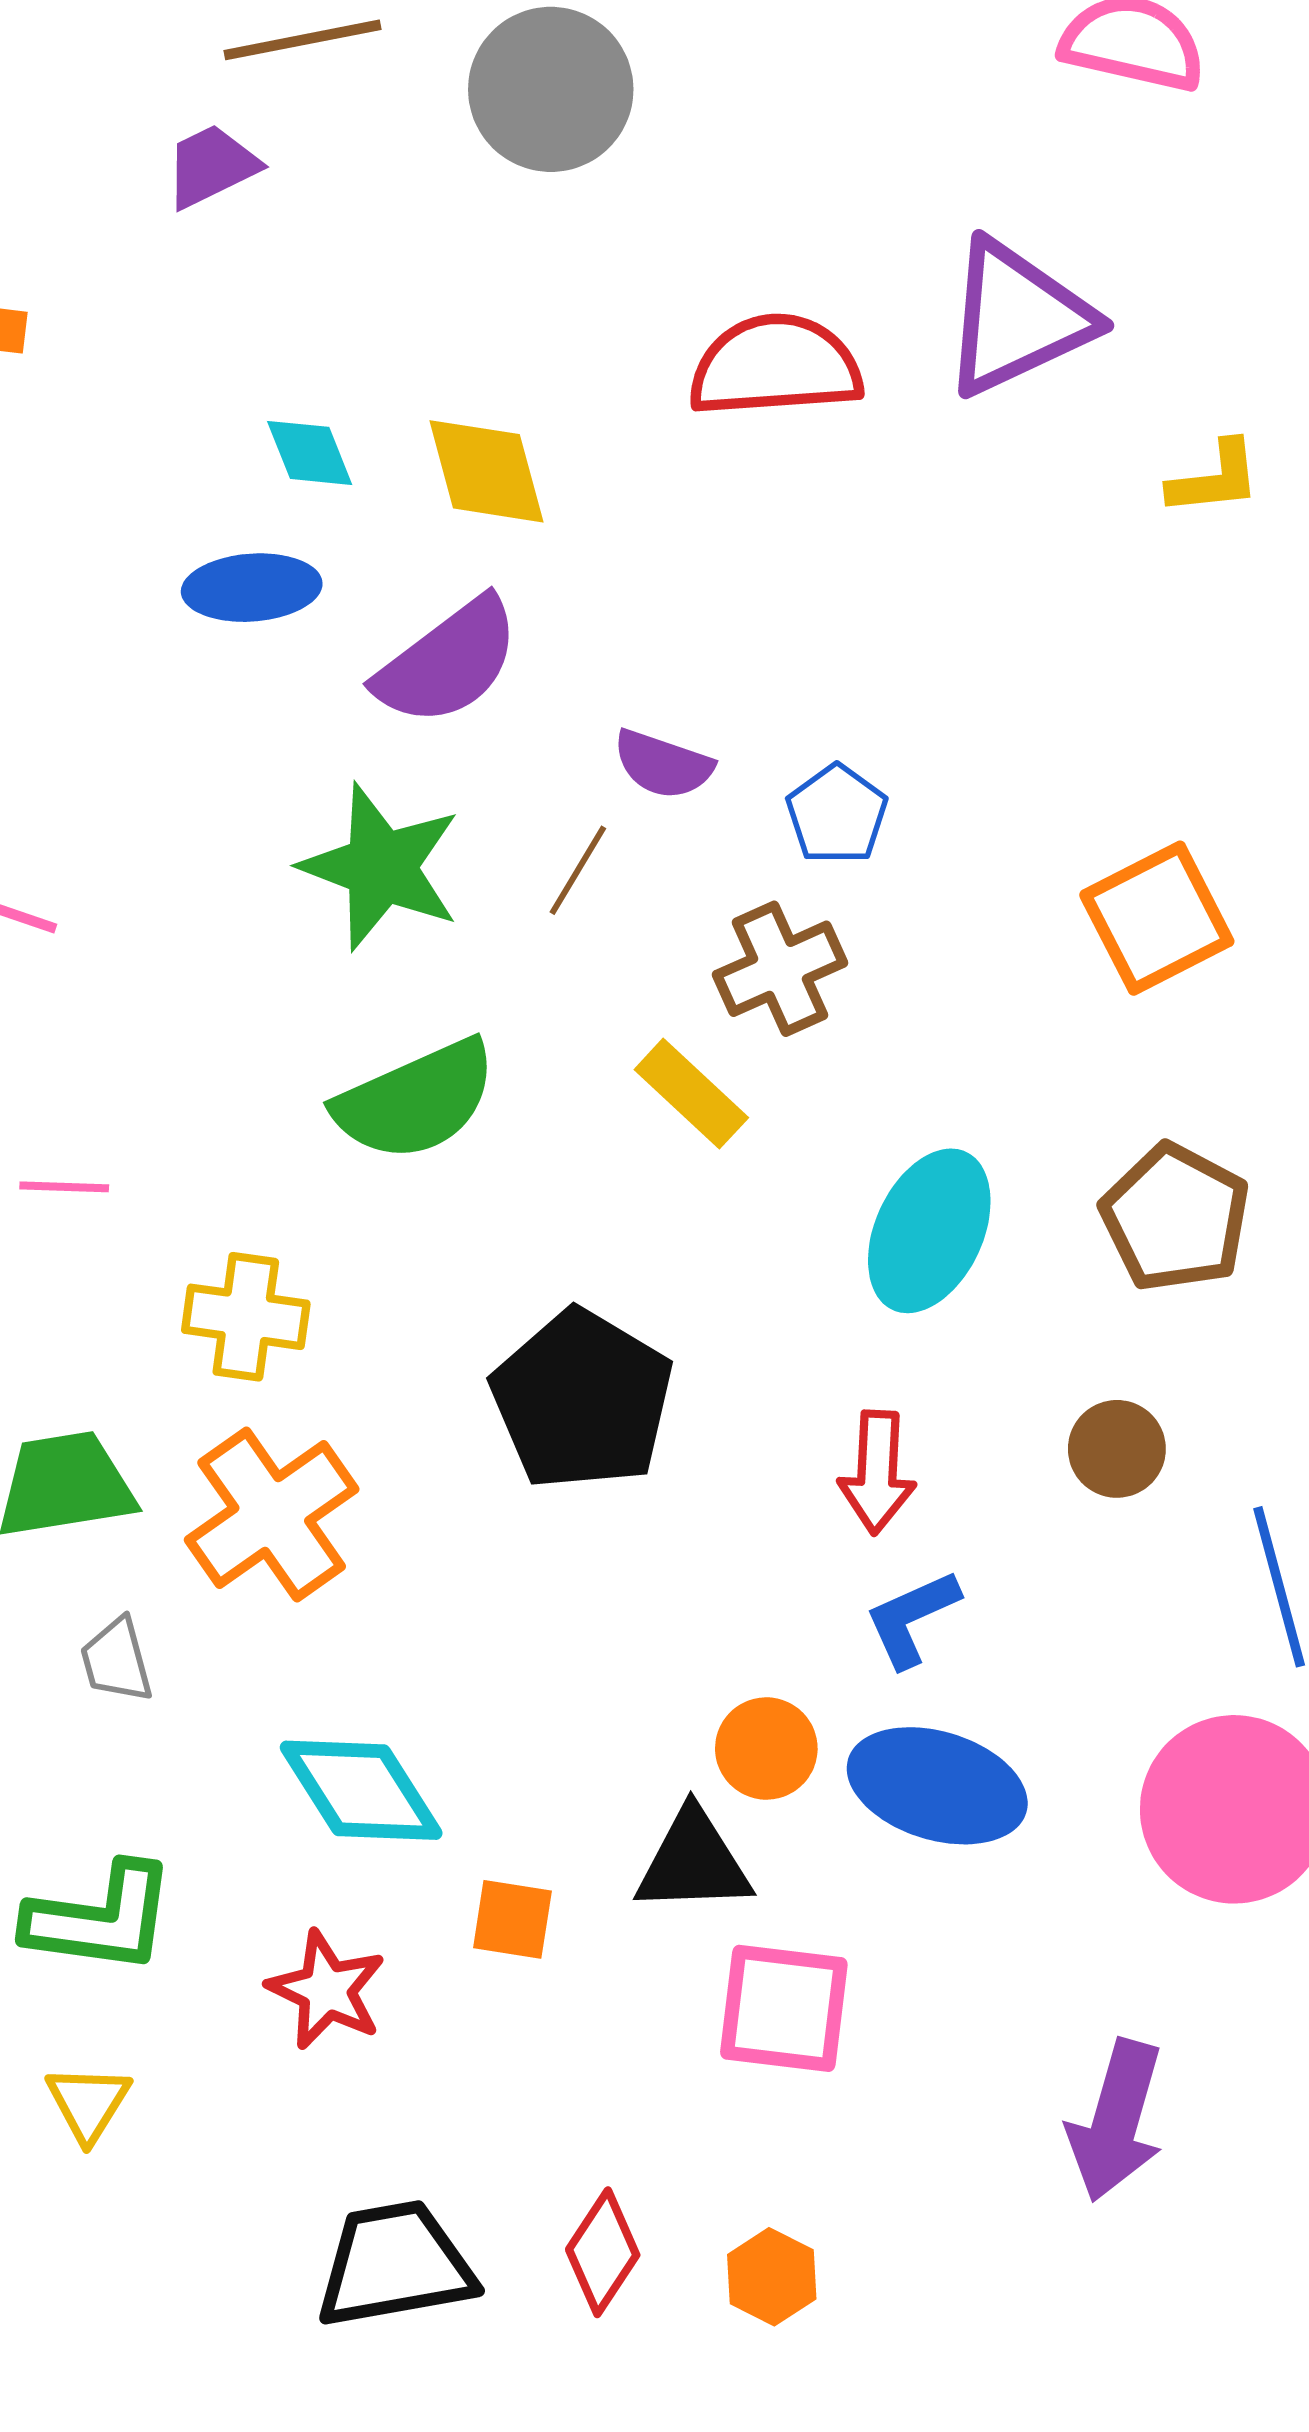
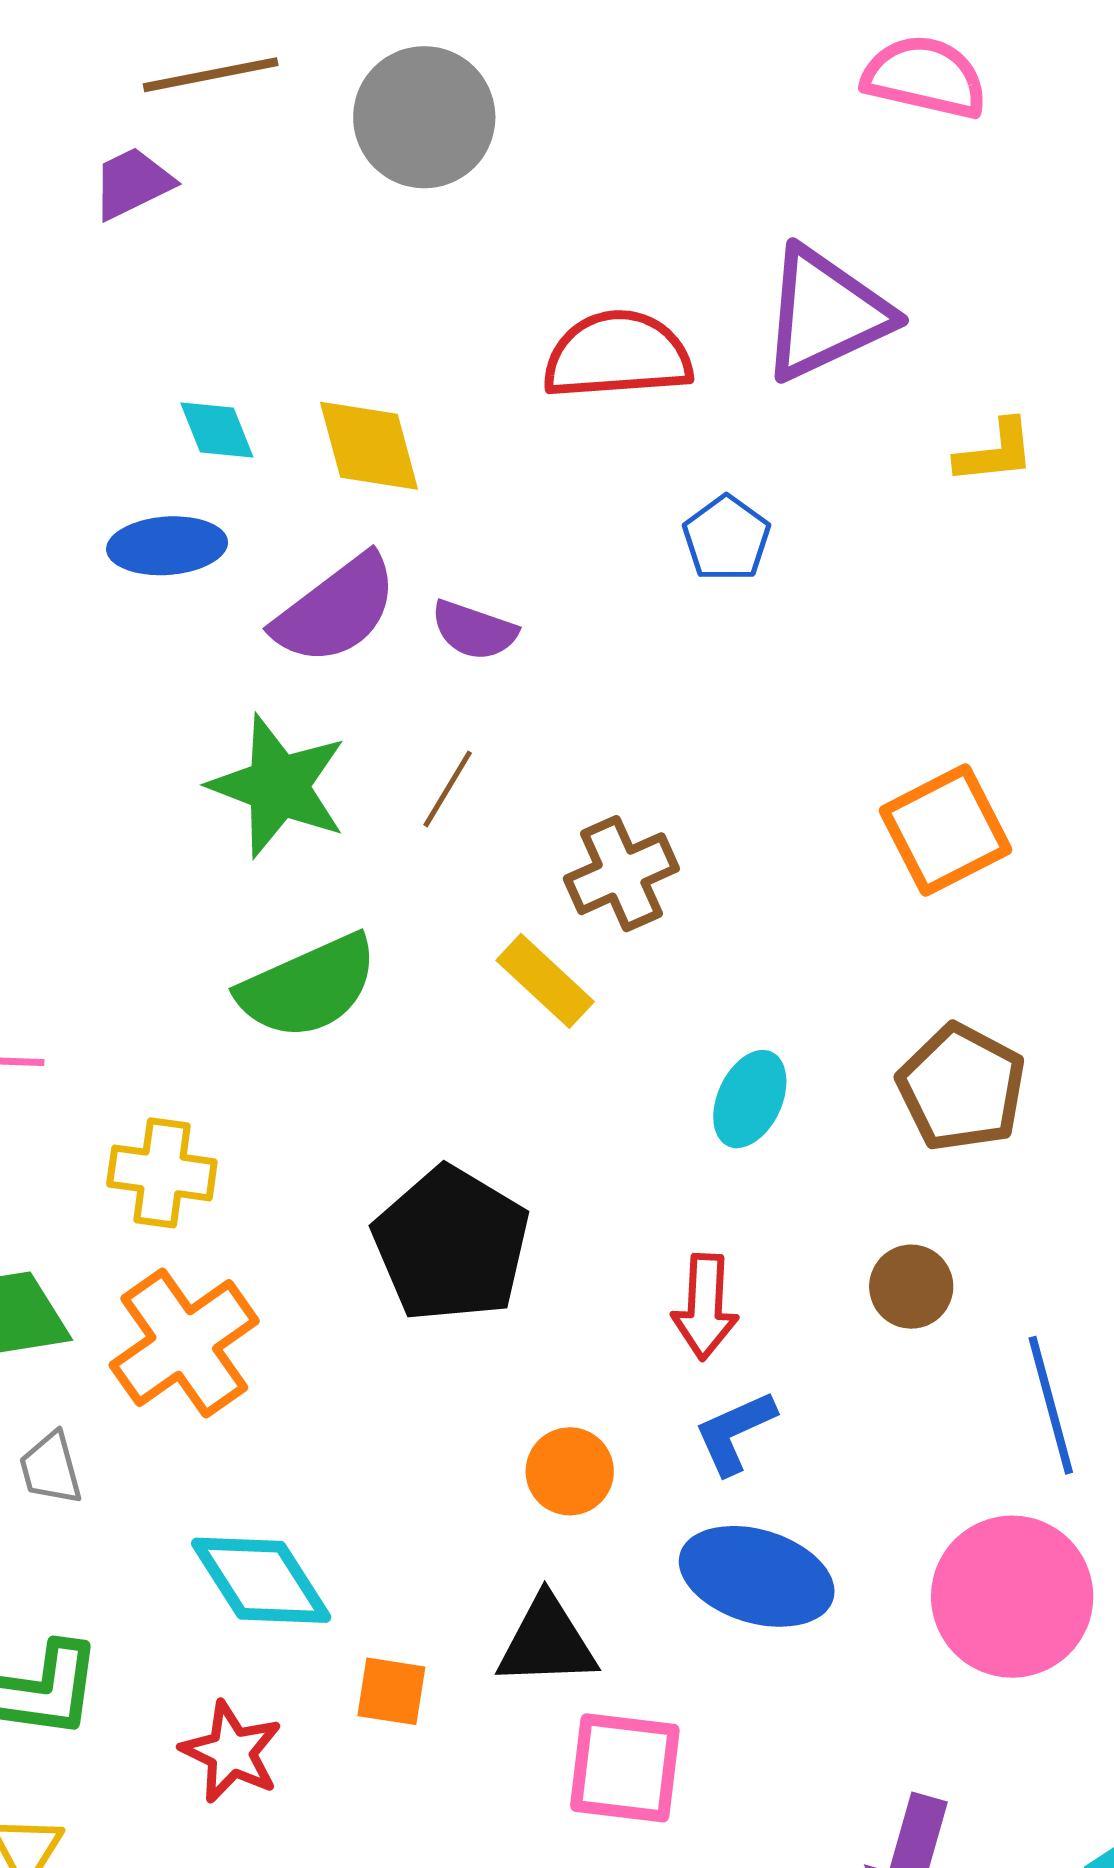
purple semicircle: (663, 764) -> (474, 630), moved
blue pentagon: (837, 814) -> (726, 538), moved
cyan ellipse: (929, 1231) -> (750, 1099), size x0.7
orange circle: (766, 1748) -> (570, 1471), moved

